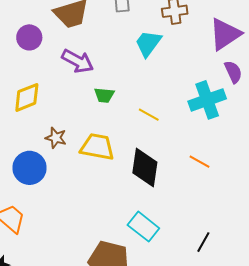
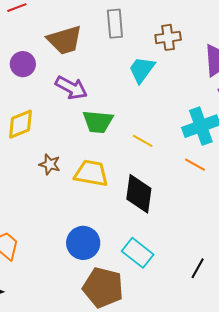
green trapezoid: (104, 95) -> (98, 122), size x1.5
orange line: (199, 162) -> (195, 165), moved
blue circle: (29, 168) -> (83, 243), moved

